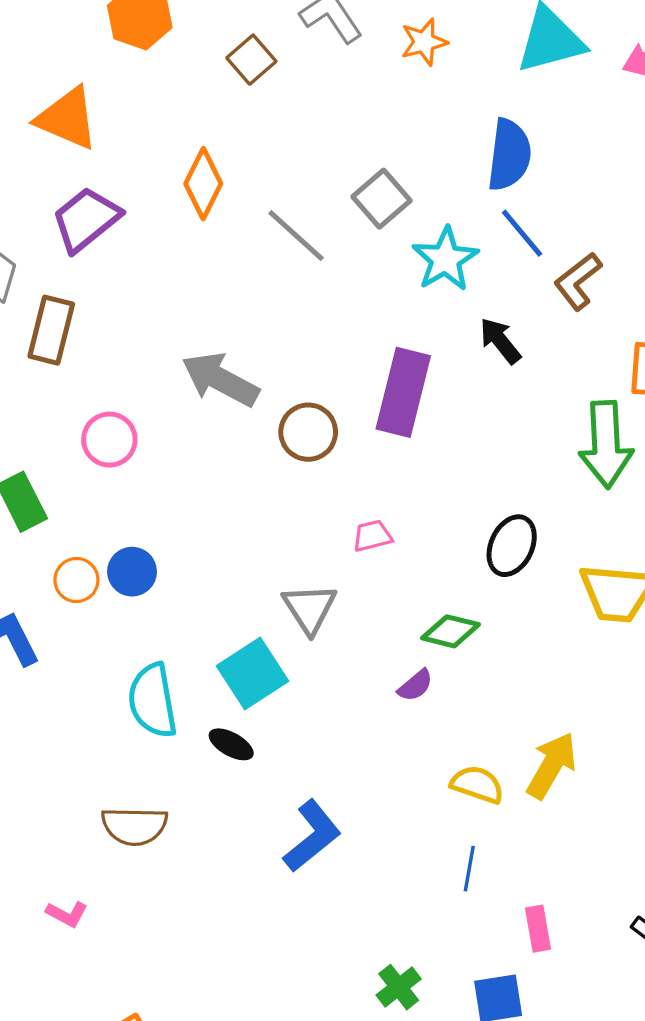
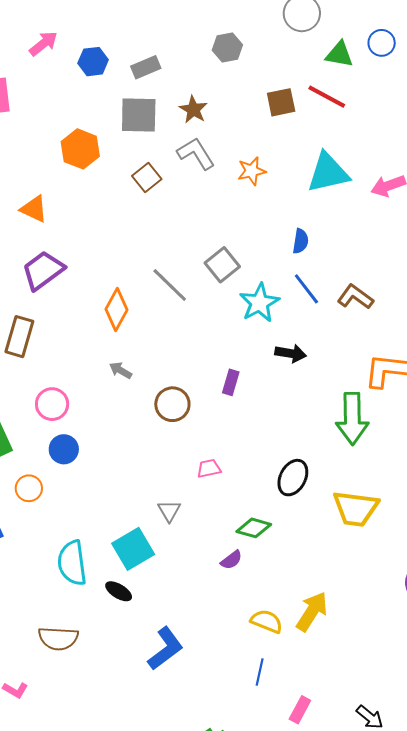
orange triangle: (67, 118) -> (34, 209), size x0.7
blue semicircle: (509, 155) -> (301, 241), size x0.6
orange diamond: (203, 184) -> (116, 309), moved
brown L-shape: (578, 281) -> (355, 297), moved, turned 72
black arrow: (500, 341) -> (291, 353), turned 136
gray arrow: (220, 380) -> (120, 370), size x0.5
purple rectangle: (403, 392) -> (231, 382), size x0.5
blue circle: (132, 572) -> (64, 449), moved
gray triangle: (310, 608) -> (169, 511), size x0.7
pink rectangle: (538, 929) -> (300, 710), turned 36

